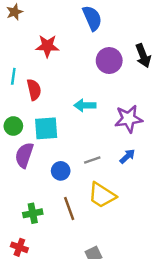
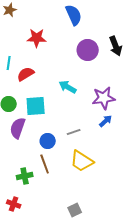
red semicircle: (34, 90) -> (26, 74), turned -108
cyan arrow: (85, 105) -> (68, 87), turned 30
blue arrow: (127, 156) -> (106, 121), moved
brown line: (69, 208) -> (45, 164), moved

